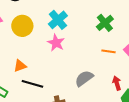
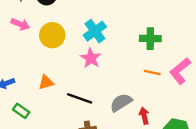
green cross: (105, 23) -> (150, 39), turned 36
red arrow: (117, 83) -> (144, 116), moved
black line: (32, 84) -> (80, 98), moved

